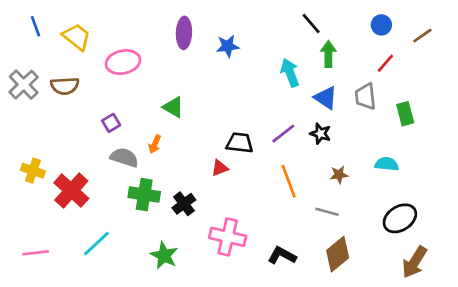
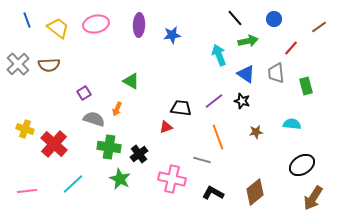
blue circle: (381, 25) -> (274, 19), moved
green arrow: (328, 54) -> (248, 41), turned 78
pink ellipse: (123, 62) -> (96, 24), moved
gray line: (327, 212) -> (202, 160), moved
green star: (164, 255) -> (120, 179), moved

